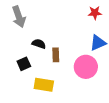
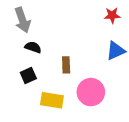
black semicircle: (39, 44) -> (33, 47), moved
pink circle: (86, 67) -> (91, 92), moved

